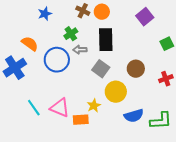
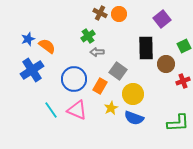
blue star: (45, 14) -> (28, 39), moved
black rectangle: (106, 40) -> (146, 48), moved
blue circle: (57, 60) -> (74, 79), moved
brown circle: (136, 69) -> (166, 64), moved
blue semicircle: (134, 116) -> (134, 118), moved, turned 36
orange rectangle: (81, 120) -> (100, 86), moved, turned -56

